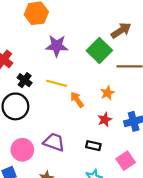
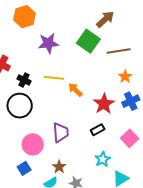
orange star: (107, 93) -> (125, 77), moved
red star: (105, 120) -> (104, 104), size x1.5
purple trapezoid: (54, 142) -> (61, 132), turned 75
black rectangle: (93, 146) -> (98, 130), turned -32

